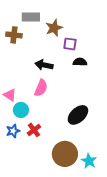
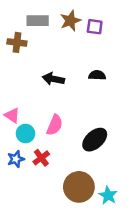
brown star: (54, 28) -> (70, 21), moved
purple square: (70, 44) -> (95, 27), moved
pink semicircle: (41, 88) -> (55, 125), moved

